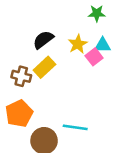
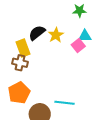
yellow star: (78, 44) -> (56, 35), moved
yellow rectangle: (44, 67) -> (23, 48), moved, turned -66

